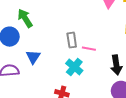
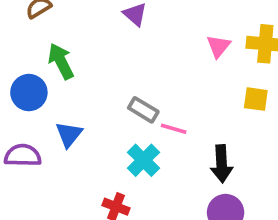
gray rectangle: (72, 40) -> (143, 110), turned -56

